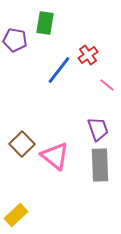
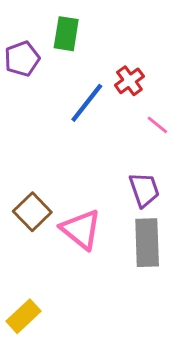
purple pentagon: (15, 40) -> (22, 59), turned -30

